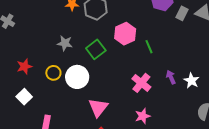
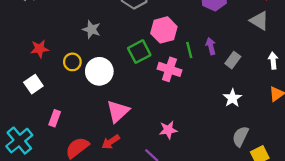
gray rectangle: (182, 13) -> (233, 60), moved
green square: (96, 49) -> (139, 52), moved
purple arrow: (171, 77) -> (211, 46), moved
pink cross: (141, 83) -> (169, 69), moved, turned -30

